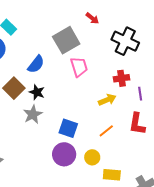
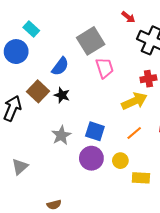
red arrow: (92, 18) -> (128, 17), moved
yellow arrow: (107, 100) -> (134, 101), size x1.4
gray star: (33, 114) -> (61, 135), moved

